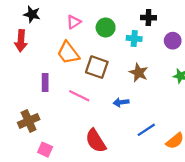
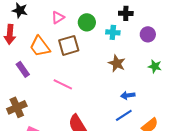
orange trapezoid: (68, 53) -> (40, 46), moved
brown square: (97, 67) -> (69, 45), moved, turned -35
purple rectangle: (45, 82) -> (23, 69), moved, turned -35
blue arrow: (121, 102) -> (128, 95), moved

